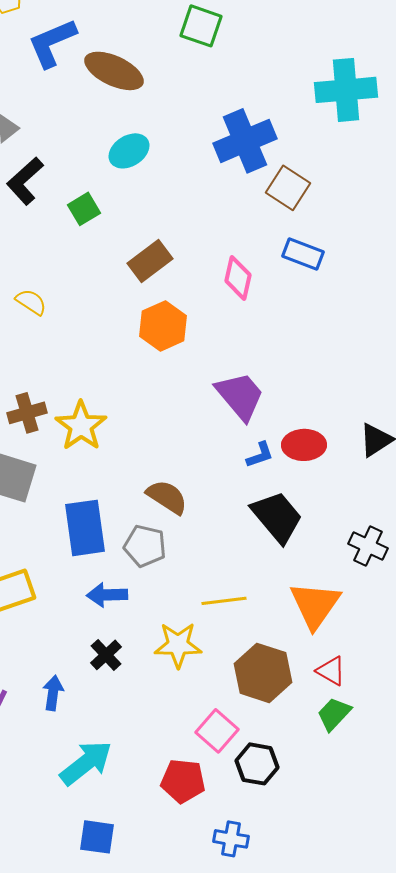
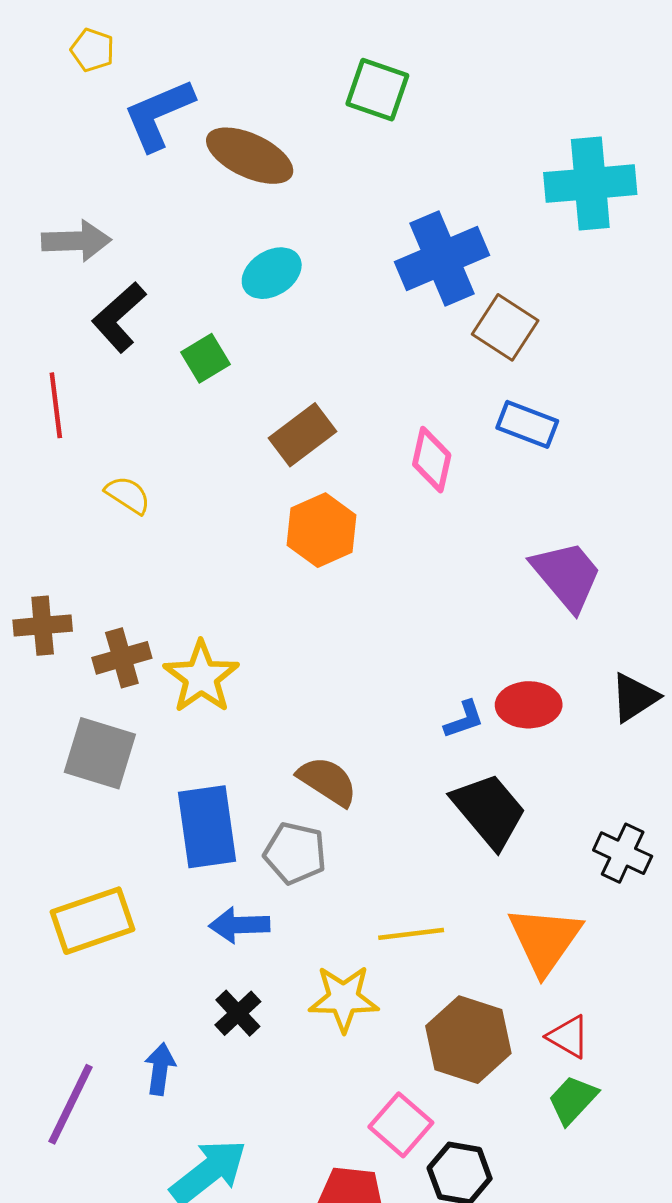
purple trapezoid: (240, 396) -> (567, 576), moved

